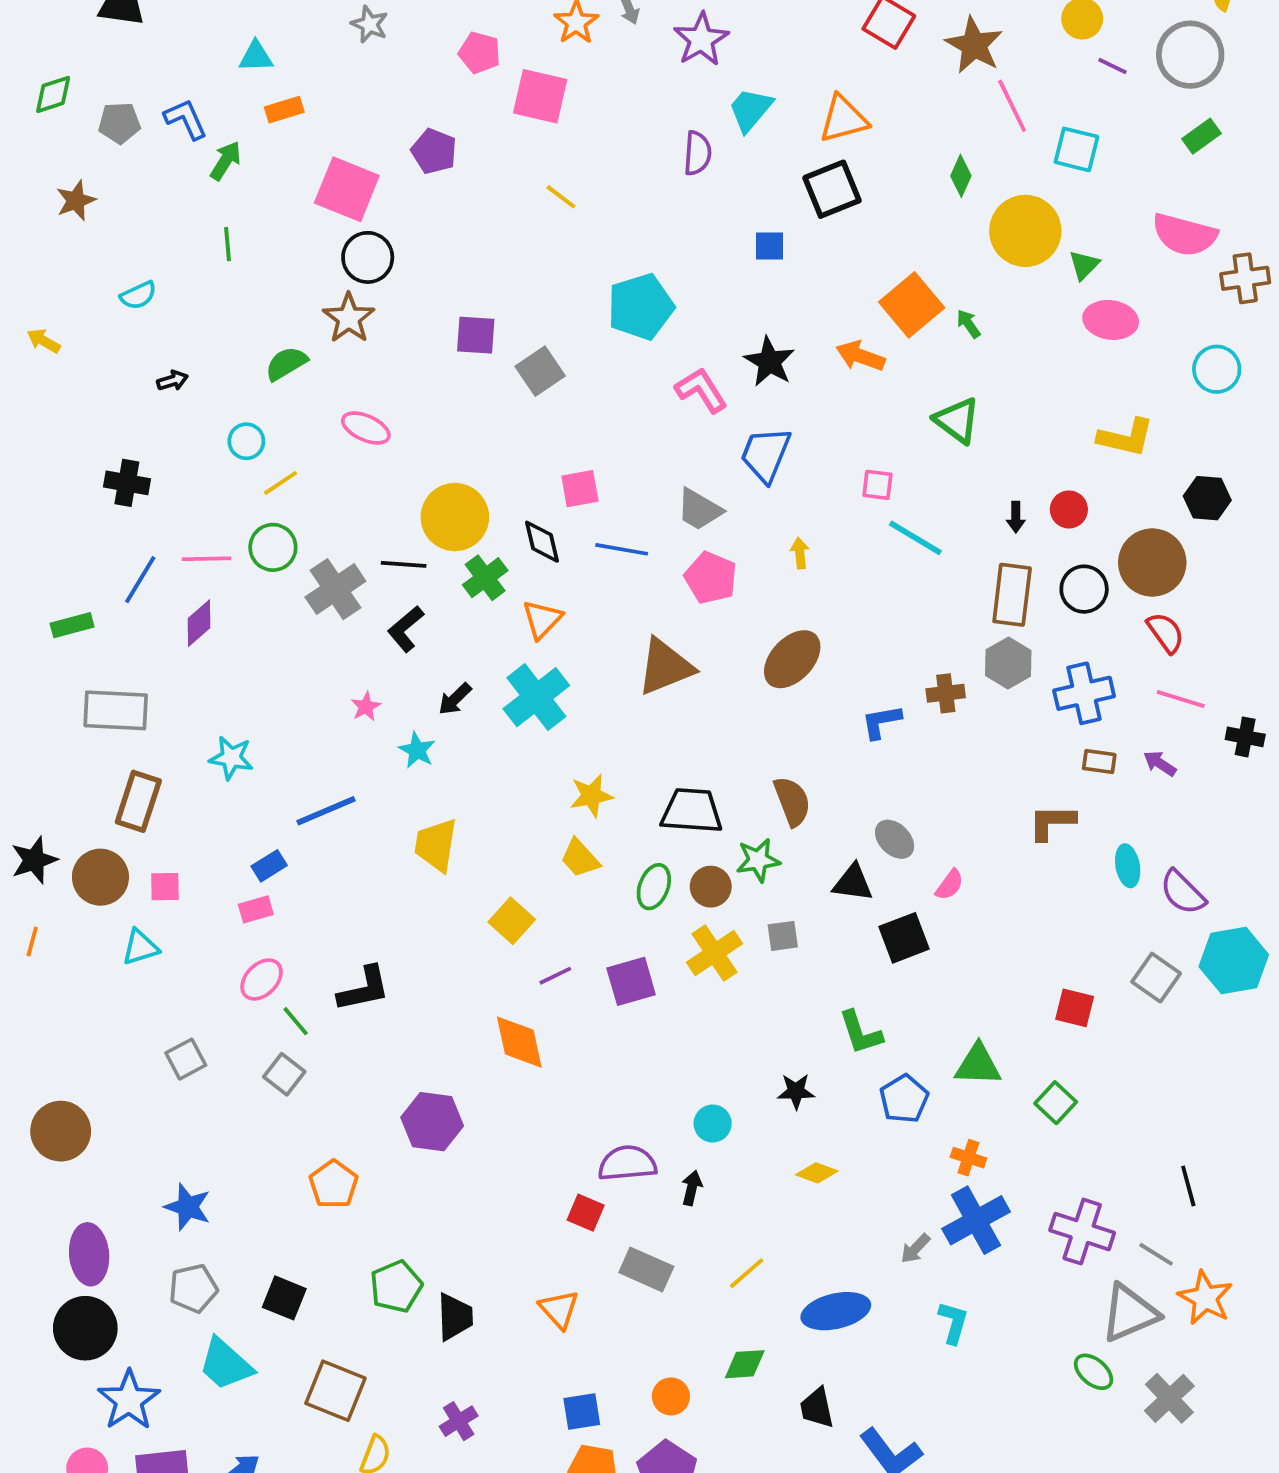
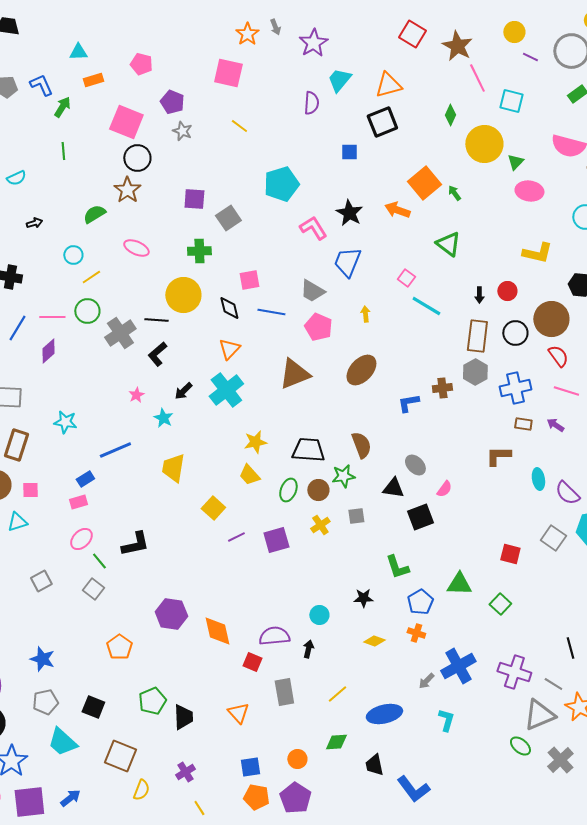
gray star: (370, 24) -> (182, 131), moved
pink pentagon: (479, 53) -> (141, 64), moved
pink square: (877, 485) -> (406, 278), turned 30
green cross: (485, 578) -> (199, 251), moved, turned 35
yellow cross: (714, 953) -> (320, 525), size x0.7
orange diamond: (519, 1042) -> (217, 631), moved
orange cross: (968, 1158) -> (416, 633), moved
gray rectangle: (646, 1269) -> (284, 692), turned 56

